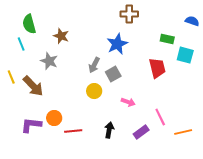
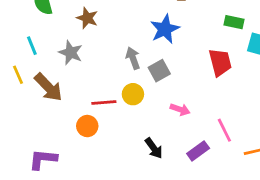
cyan line: (21, 44) -> (32, 46), moved
gray arrow: (94, 65) -> (133, 58), turned 133
orange circle: (54, 118) -> (87, 126), moved
purple L-shape: (31, 125) -> (43, 159), moved
black arrow: (109, 130) -> (154, 148), turned 133
red line: (73, 131) -> (104, 102), moved

